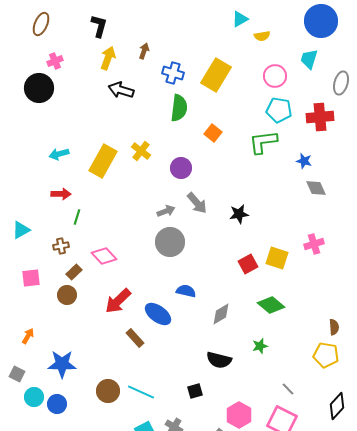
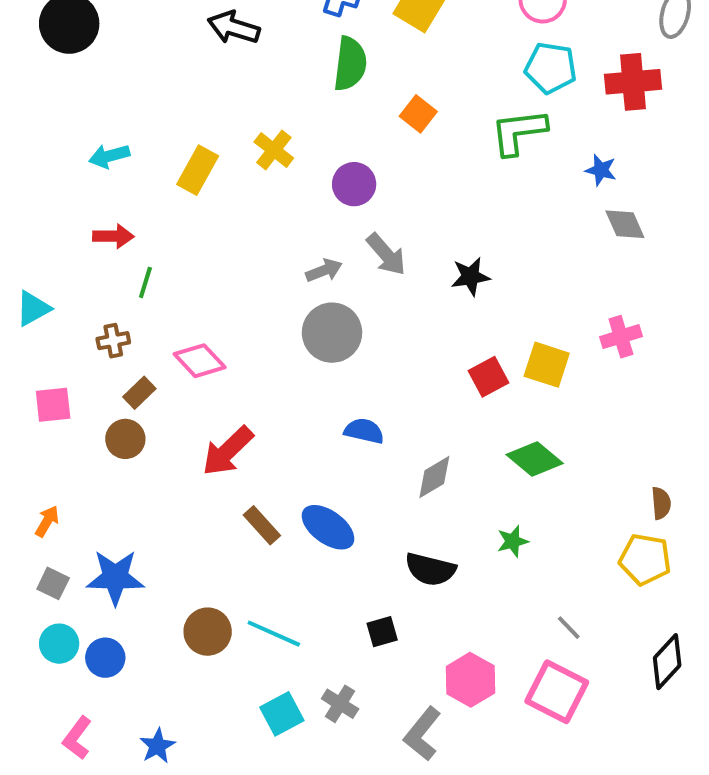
yellow rectangle: (103, 161) -> (198, 170), size x0.7
blue ellipse: (158, 314) -> (328, 527), moved
gray square: (17, 374) -> (53, 583), moved

